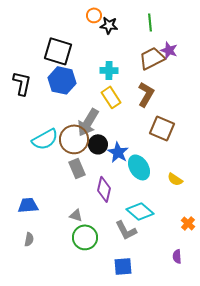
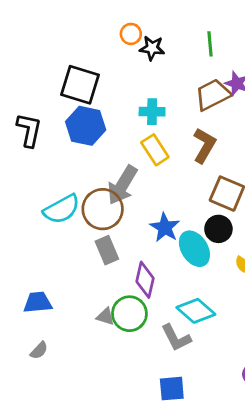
black circle: (98, 144) -> (218, 229), moved
green circle: (85, 237) -> (129, 314), moved
gray semicircle: (29, 239) -> (39, 350), turned 32

